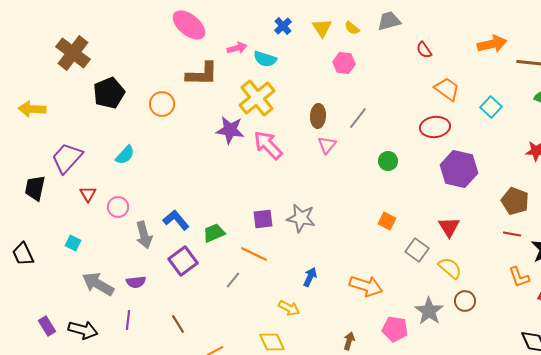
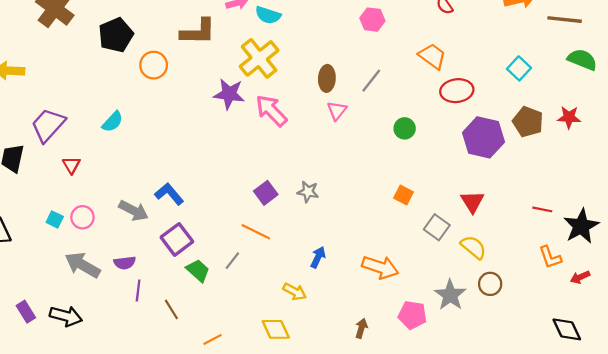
pink hexagon: (344, 63) -> (372, 20), moved
orange trapezoid: (447, 89) -> (432, 56), moved
black pentagon: (109, 93) -> (116, 35), moved
brown pentagon: (515, 201) -> (528, 122), moved
pink circle: (118, 207) -> (83, 217), moved
gray star: (301, 218) -> (308, 192), size x0.7
purple square: (263, 219) -> (266, 193), turned -30
green trapezoid: (214, 233) -> (198, 271), moved, turned 65
gray arrow: (144, 235) -> (134, 211), turned -48
purple line: (128, 320) -> (138, 291), moved

